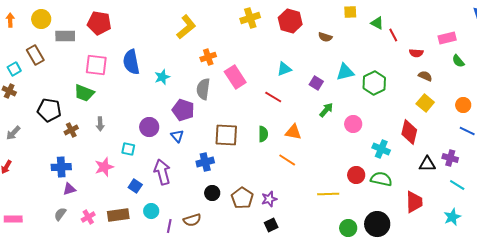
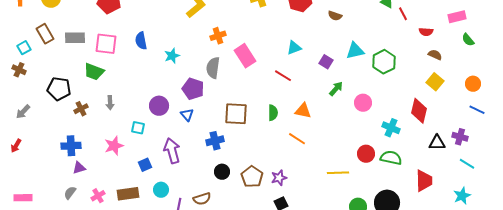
gray rectangle: (65, 36) -> (75, 38), moved
blue semicircle: (131, 62) -> (141, 41), size x0.7
blue square: (135, 186) -> (145, 165), turned 32

